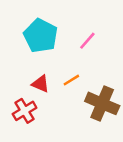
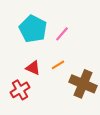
pink line: (87, 41) -> (62, 34), moved

